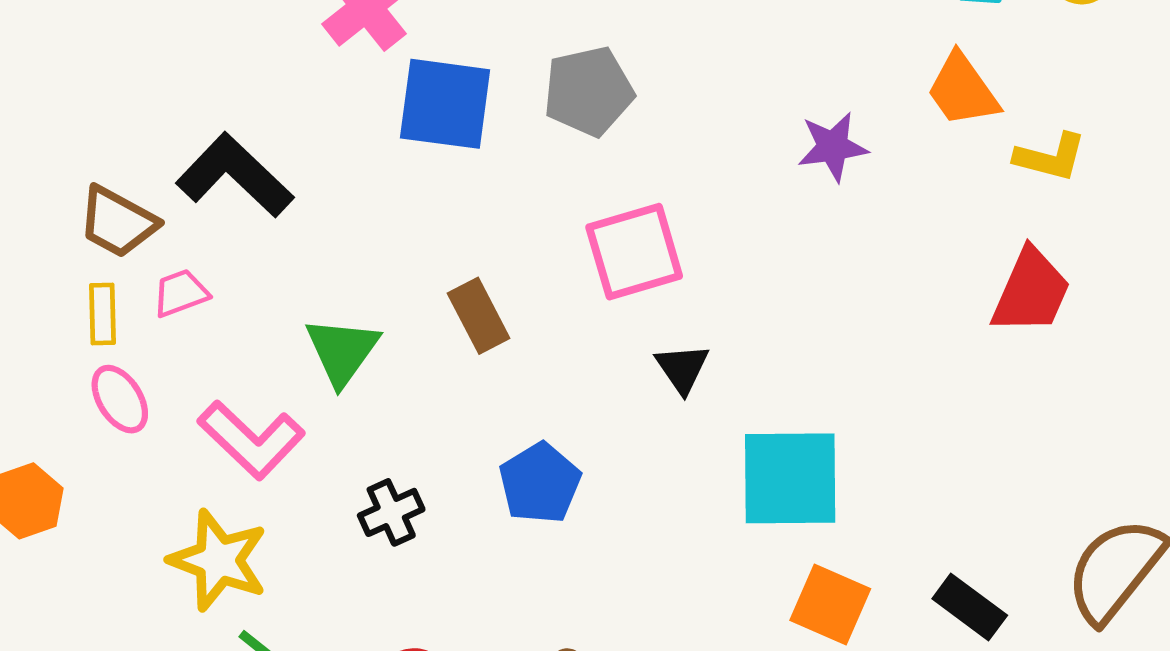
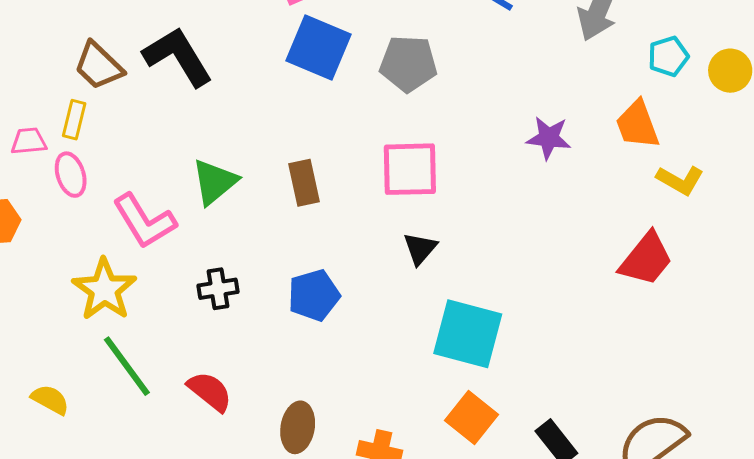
pink trapezoid: (181, 293) -> (29, 141), moved

